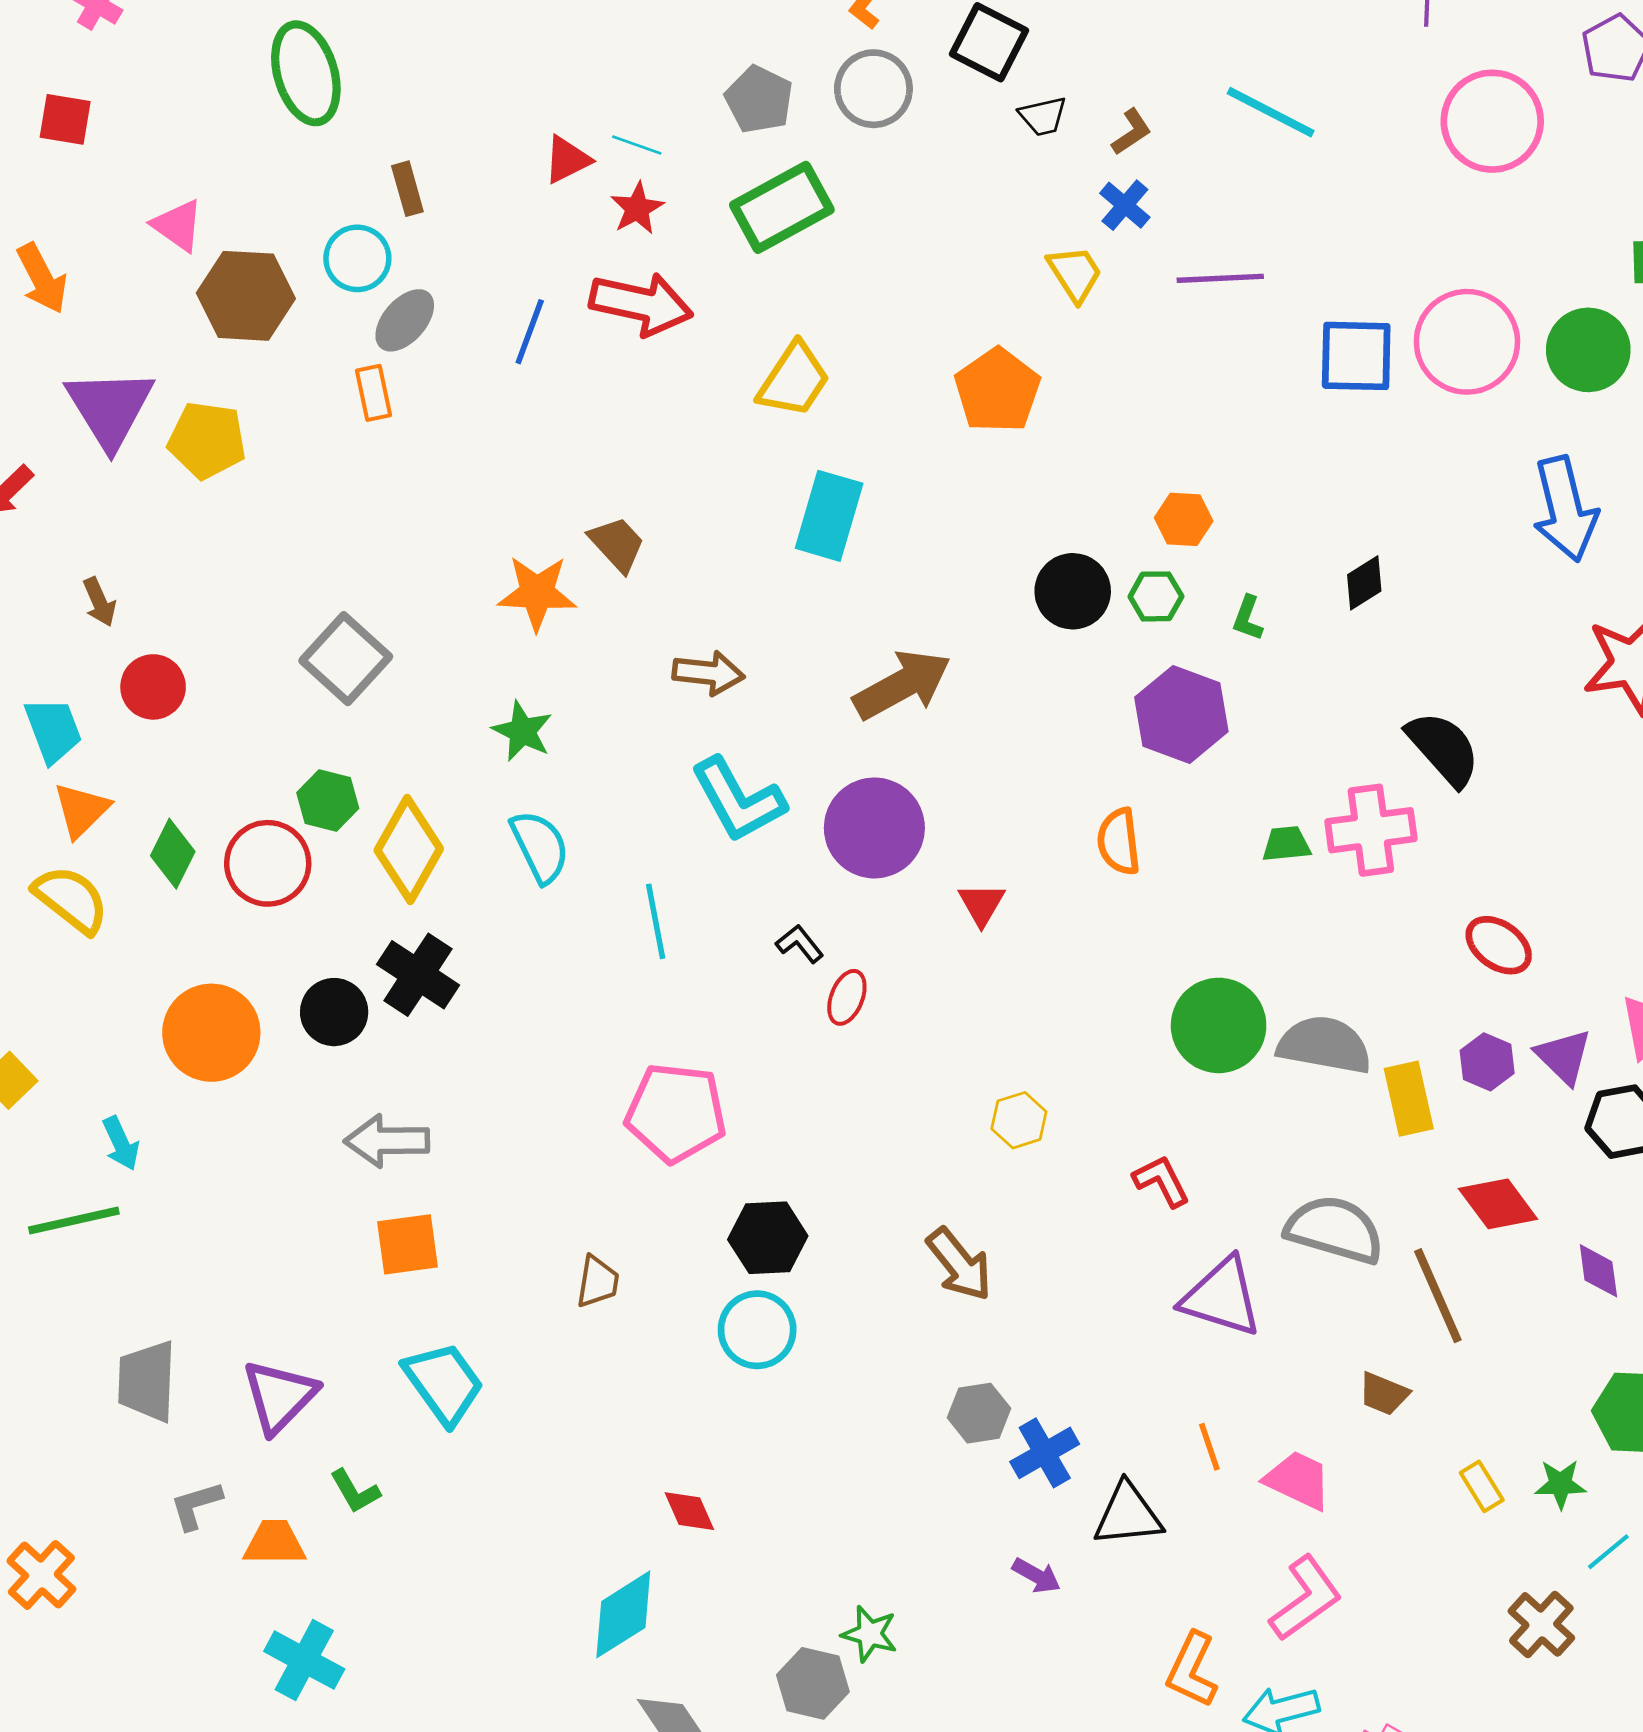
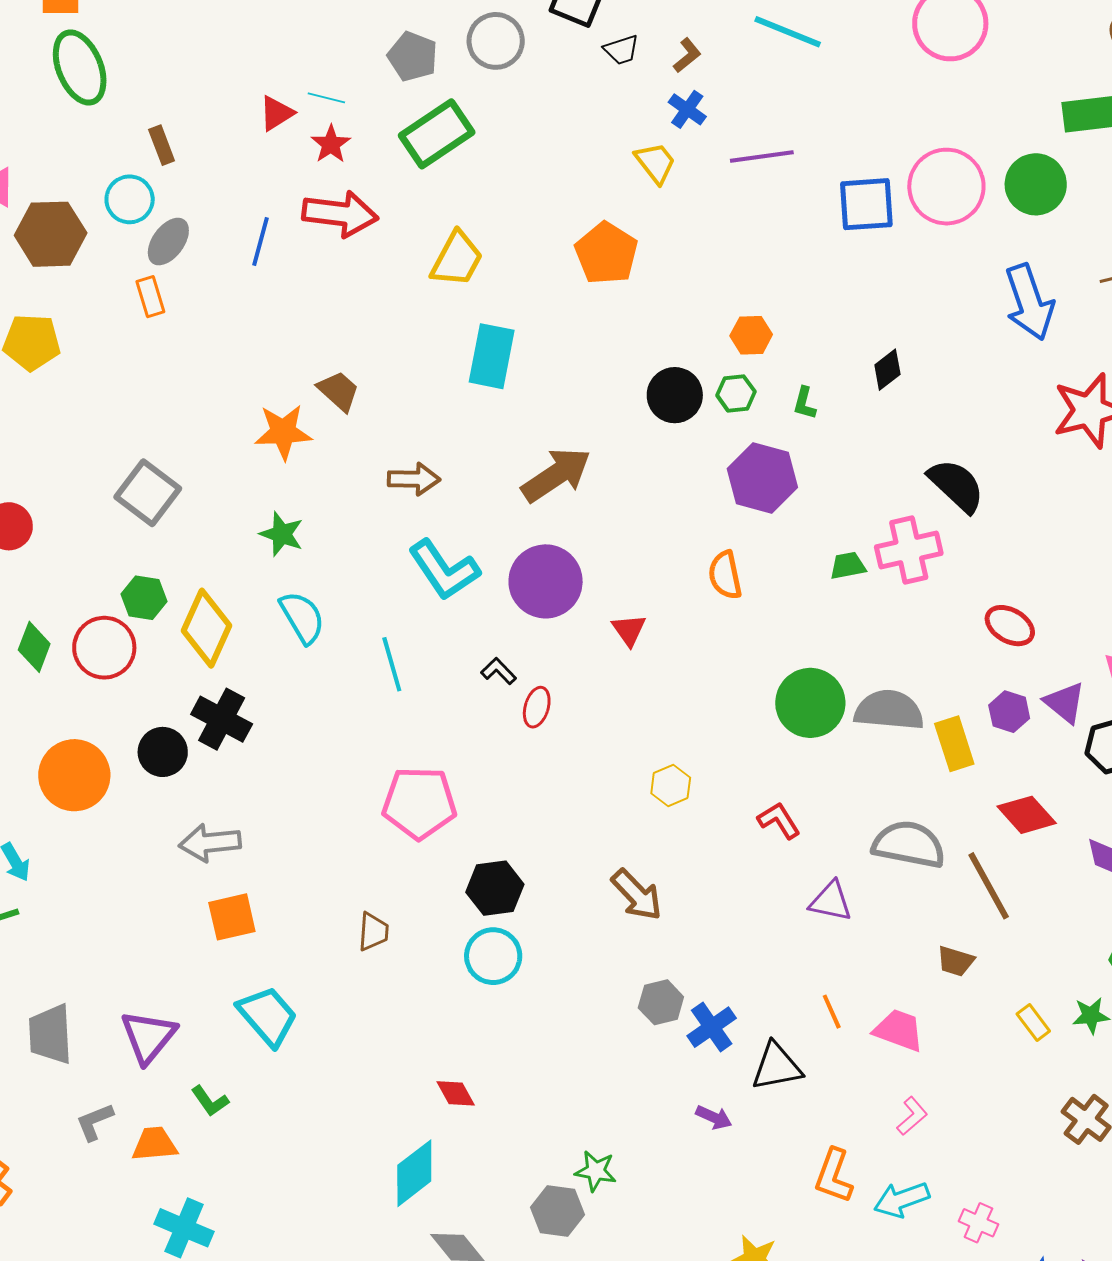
purple triangle: (1222, 1297) -> (831, 901), size x0.7
pink L-shape: (1306, 1598) -> (912, 1116), size x0.6

